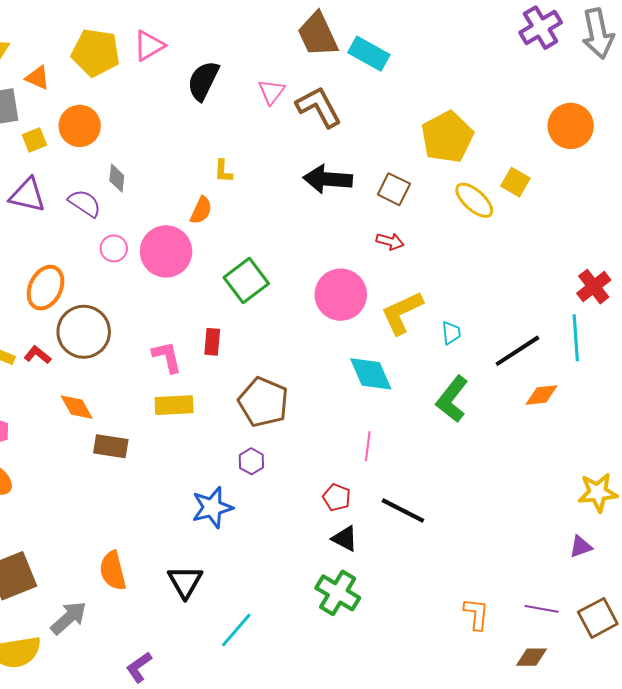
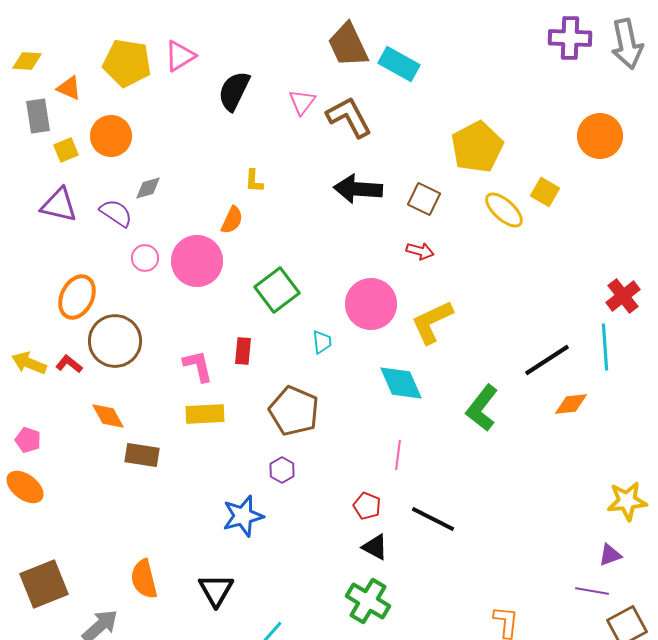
purple cross: (541, 28) -> (570, 38), turned 33
gray diamond: (117, 178) -> (148, 188), turned 68
cyan trapezoid: (451, 333) -> (322, 342), moved
purple line: (542, 609) -> (592, 591), moved

